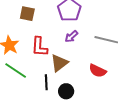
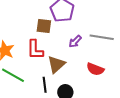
brown square: (27, 14) -> (44, 26), moved
purple arrow: (71, 36) -> (75, 41), moved

